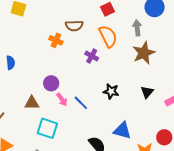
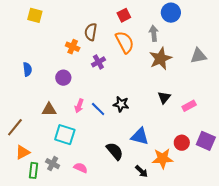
brown semicircle: (74, 26) -> (91, 32), turned 102
purple cross: (92, 56) -> (98, 62), moved, turned 32
purple circle: (51, 83) -> (63, 78), moved
black star: (111, 91) -> (121, 104), moved
pink arrow: (62, 100) -> (79, 106), turned 56

